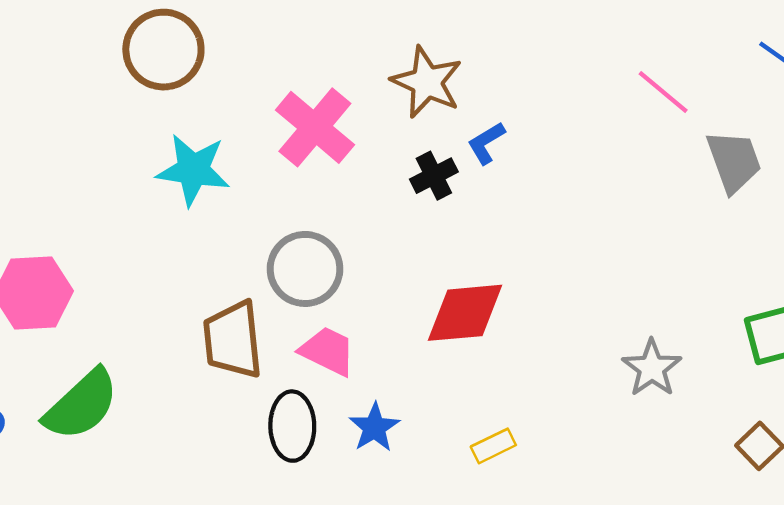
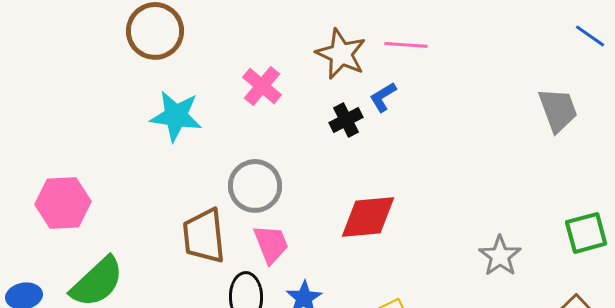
pink line: (663, 92) -> (406, 45), moved, turned -36
pink cross: (315, 127) -> (262, 86), size x0.7
pink trapezoid: (328, 351) -> (271, 244), turned 42

